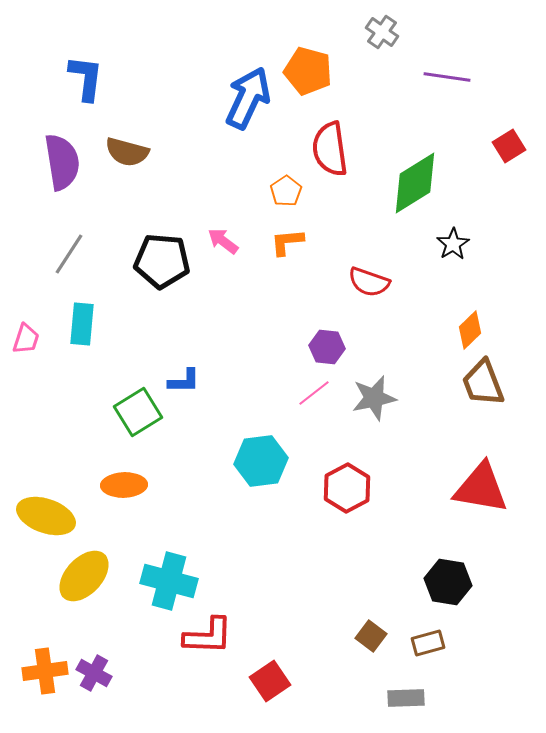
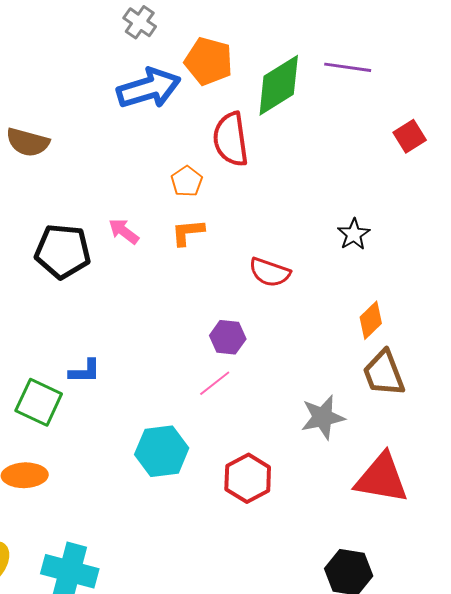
gray cross: (382, 32) -> (140, 22), moved
blue arrow: (248, 98) -> (149, 88), turned 48
green diamond: (415, 183) -> (279, 85), moved
gray star: (374, 398) -> (323, 417), moved
green square: (138, 412) -> (39, 402), turned -33

